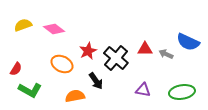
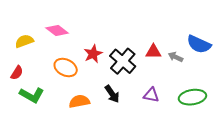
yellow semicircle: (23, 25) -> (24, 41), moved
black arrow: (96, 81) -> (112, 94), moved

